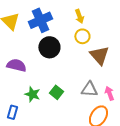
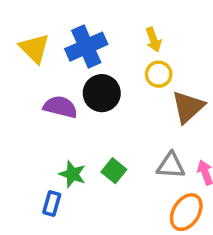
brown triangle: (99, 55) -> (188, 107), turned 30
purple semicircle: (16, 65) -> (60, 107), moved
blue rectangle: (12, 112) -> (52, 203), moved

